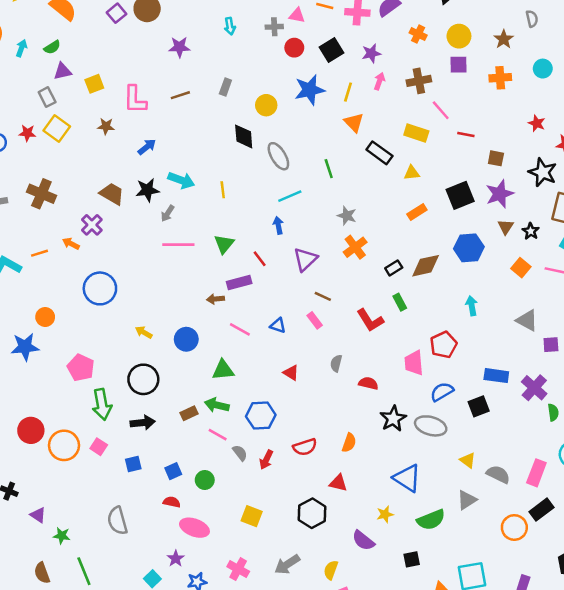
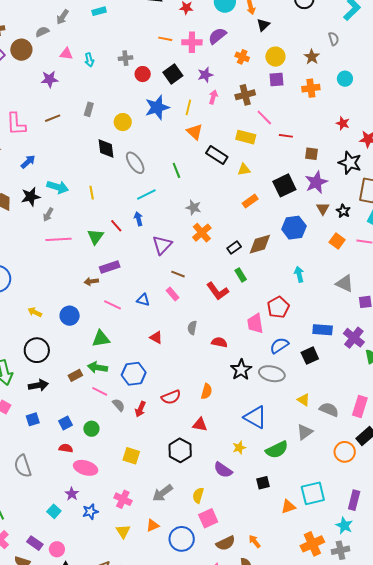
pink triangle: (297, 15) -> (66, 54), moved
red line: (260, 259) -> (116, 226), moved

